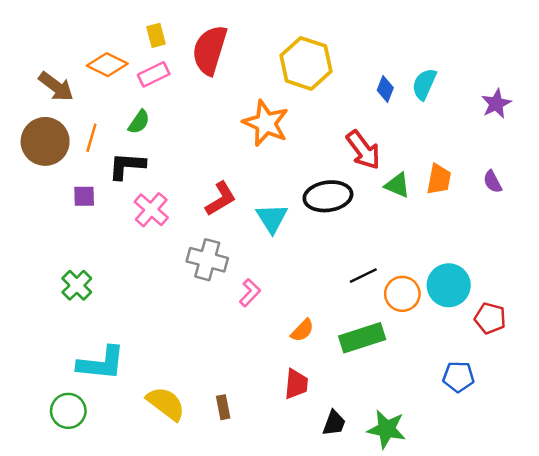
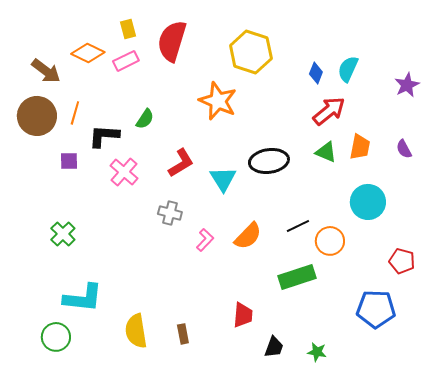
green semicircle: (139, 122) -> (145, 119), moved
red arrow: (363, 150) -> (329, 111), moved, turned -92
gray cross: (207, 260) -> (170, 213), size x0.7
cyan circle: (449, 285) -> (368, 202), moved
orange semicircle: (302, 330) -> (248, 236), moved, size x1.4
blue pentagon: (458, 377) -> (376, 309), size x1.5
yellow semicircle: (166, 404) -> (136, 331), turned -136
green star: (386, 429) -> (317, 352), size x0.6

